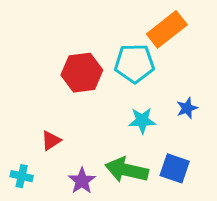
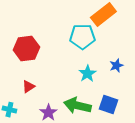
red hexagon: (82, 73) -> (26, 49), moved
cyan star: (142, 121) -> (87, 74), turned -30

